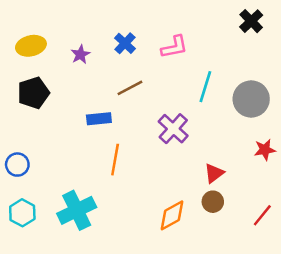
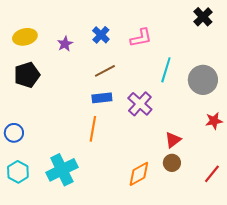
blue rectangle: (99, 119) -> (102, 98), moved

